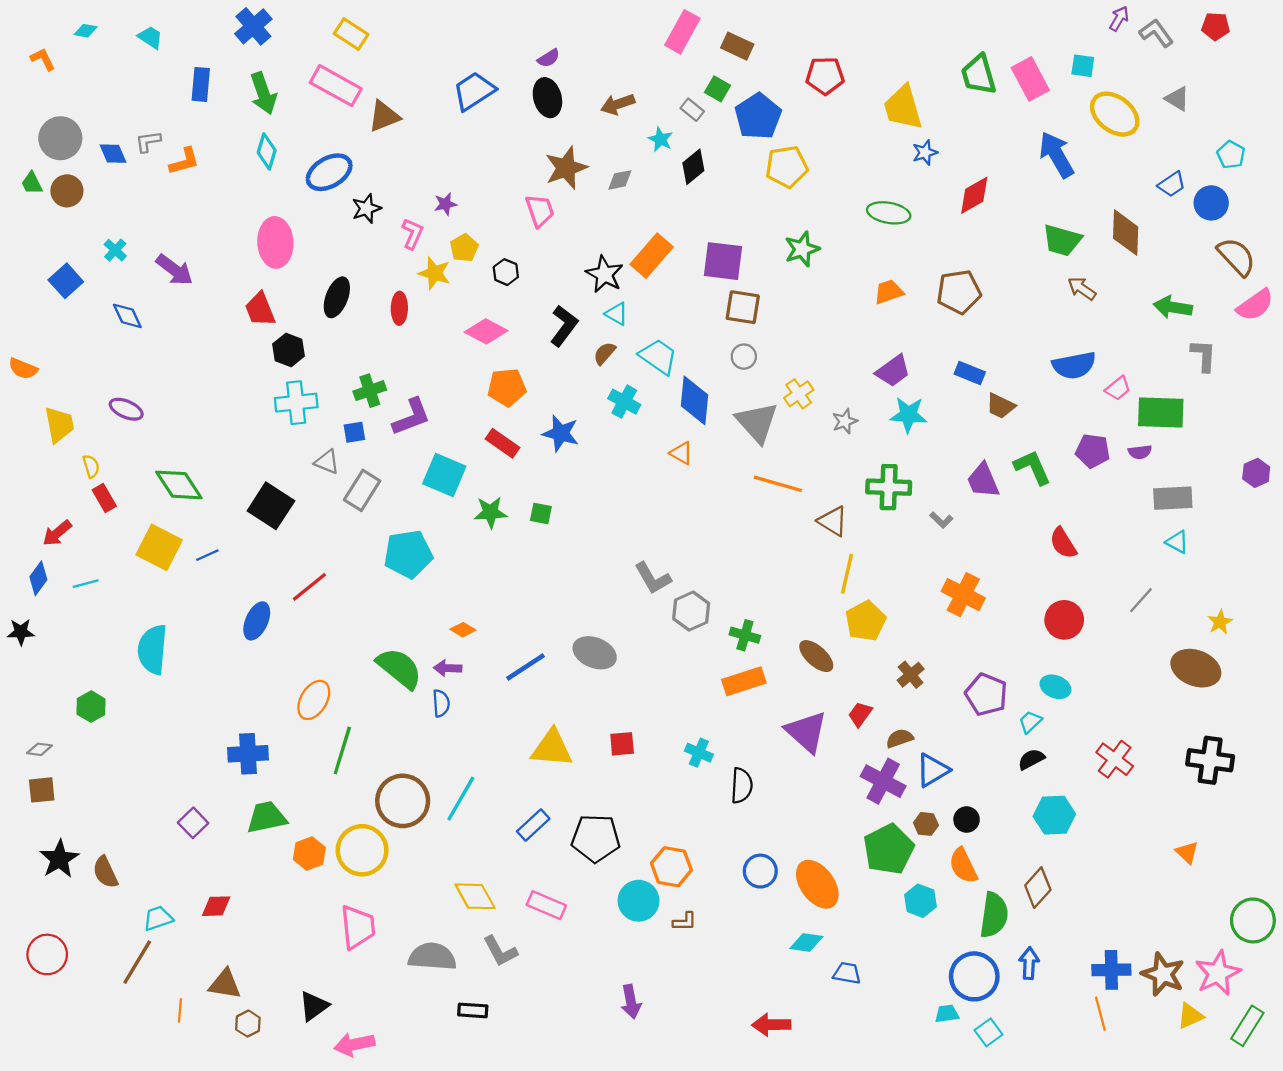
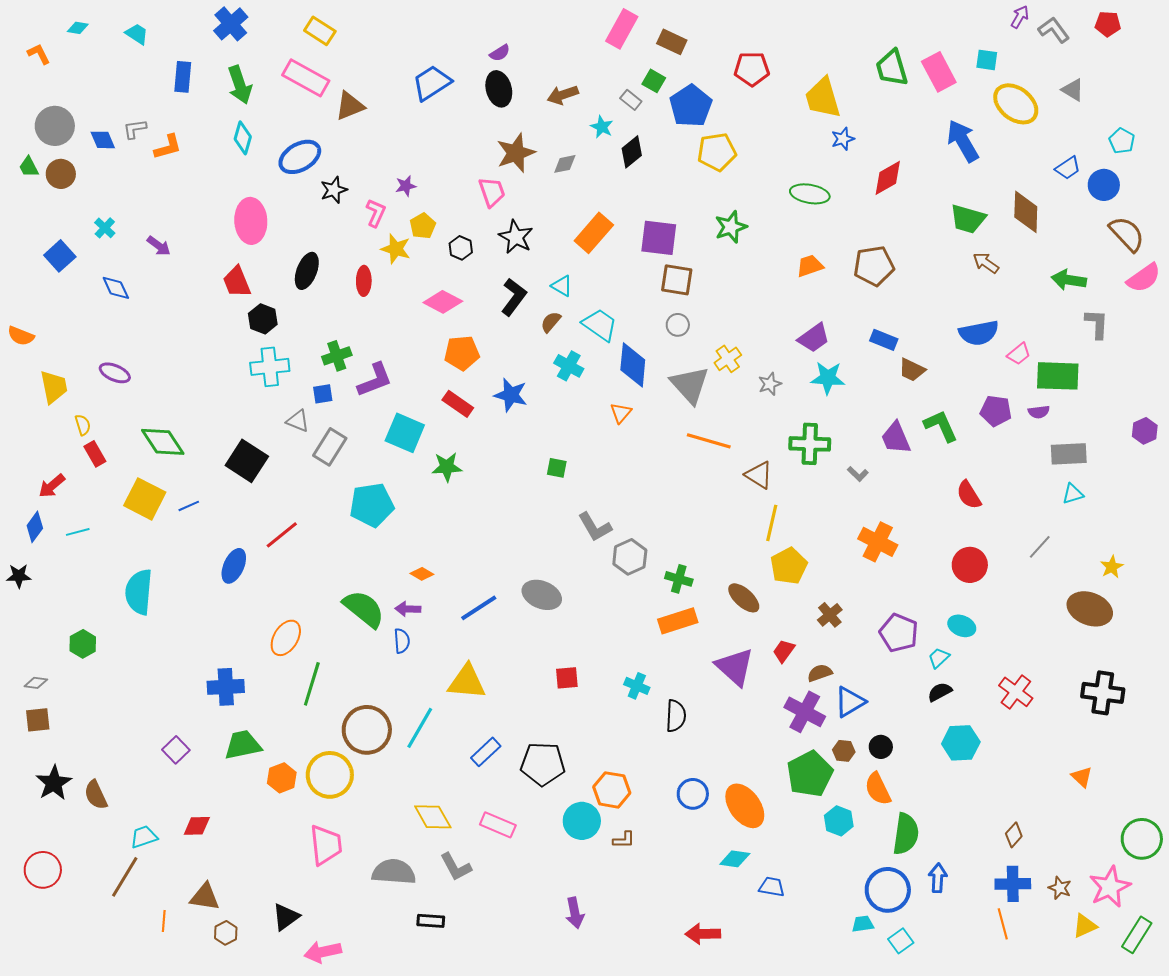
purple arrow: (174, 270) -> (159, 246), size x0.7
black star: (605, 274) -> (516, 237), moved
orange triangle: (681, 453) -> (621, 413), turned 40
green square: (541, 513) -> (557, 468), moved
cyan triangle: (1177, 542) -> (1073, 494), turned -45
yellow triangle: (552, 748) -> (467, 682), moved
brown diamond: (1038, 888) -> (1014, 835), moved, size x0.7
brown star: (1163, 974) -> (1060, 888), size x0.6

